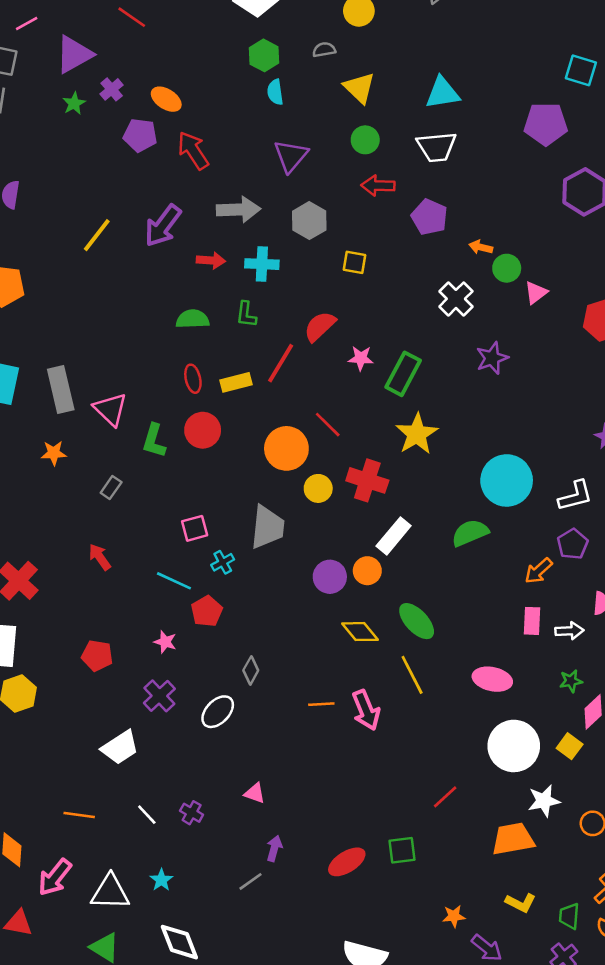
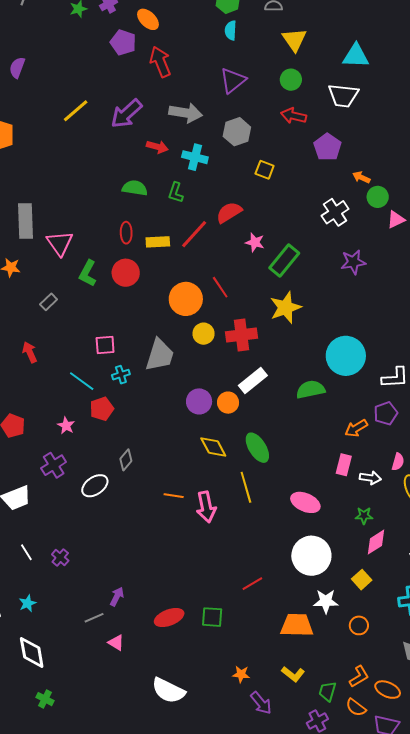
red cross: (367, 480) -> (241, 335), turned -36
yellow square: (570, 746) -> (362, 580), moved
pink triangle: (255, 793) -> (116, 643), moved

